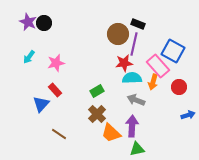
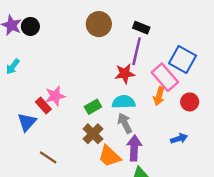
brown circle: (118, 34) -> (99, 24), moved
pink star: (56, 63) -> (55, 96), moved
cyan semicircle: (132, 78) -> (124, 102), moved
gray arrow: (136, 100) -> (125, 123), moved, turned 42
blue arrow: (188, 115) -> (179, 139), moved

